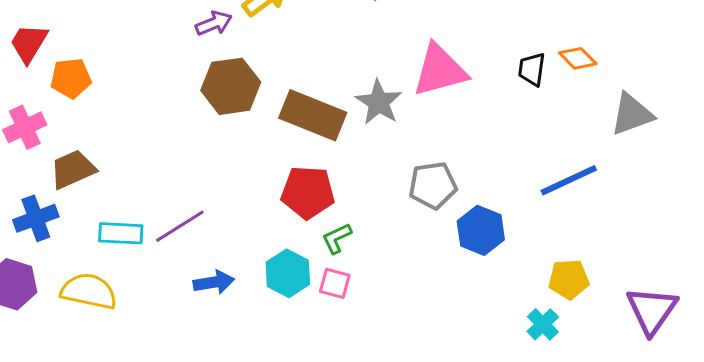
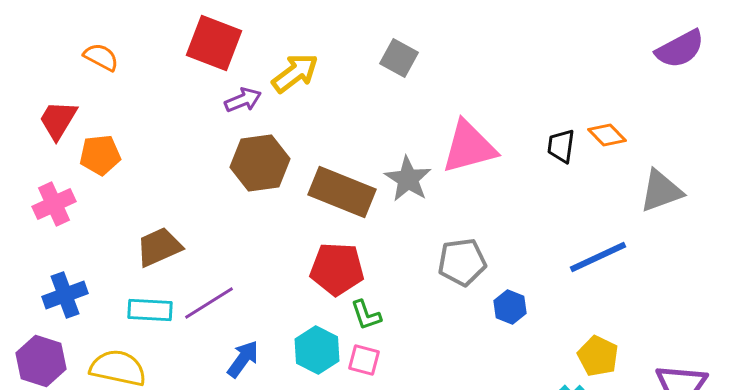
brown trapezoid: (73, 169) -> (159, 247), moved
blue hexagon: (481, 230) -> (510, 307), size x0.7
green L-shape: (337, 238) -> (366, 315), turned -84
yellow pentagon: (569, 279) -> (598, 356), turned 30
blue arrow: (214, 282) -> (243, 359), turned -45

